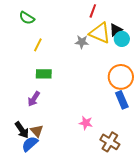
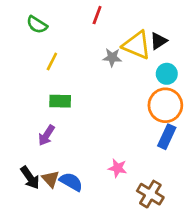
red line: (93, 11) -> (97, 15), moved
cyan circle: (122, 39) -> (167, 74), moved
blue rectangle: (122, 100) -> (167, 137), turned 48
blue semicircle: (30, 144) -> (71, 182), moved, turned 72

